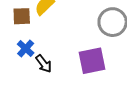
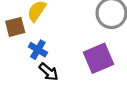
blue cross: (26, 48) -> (38, 50), moved

